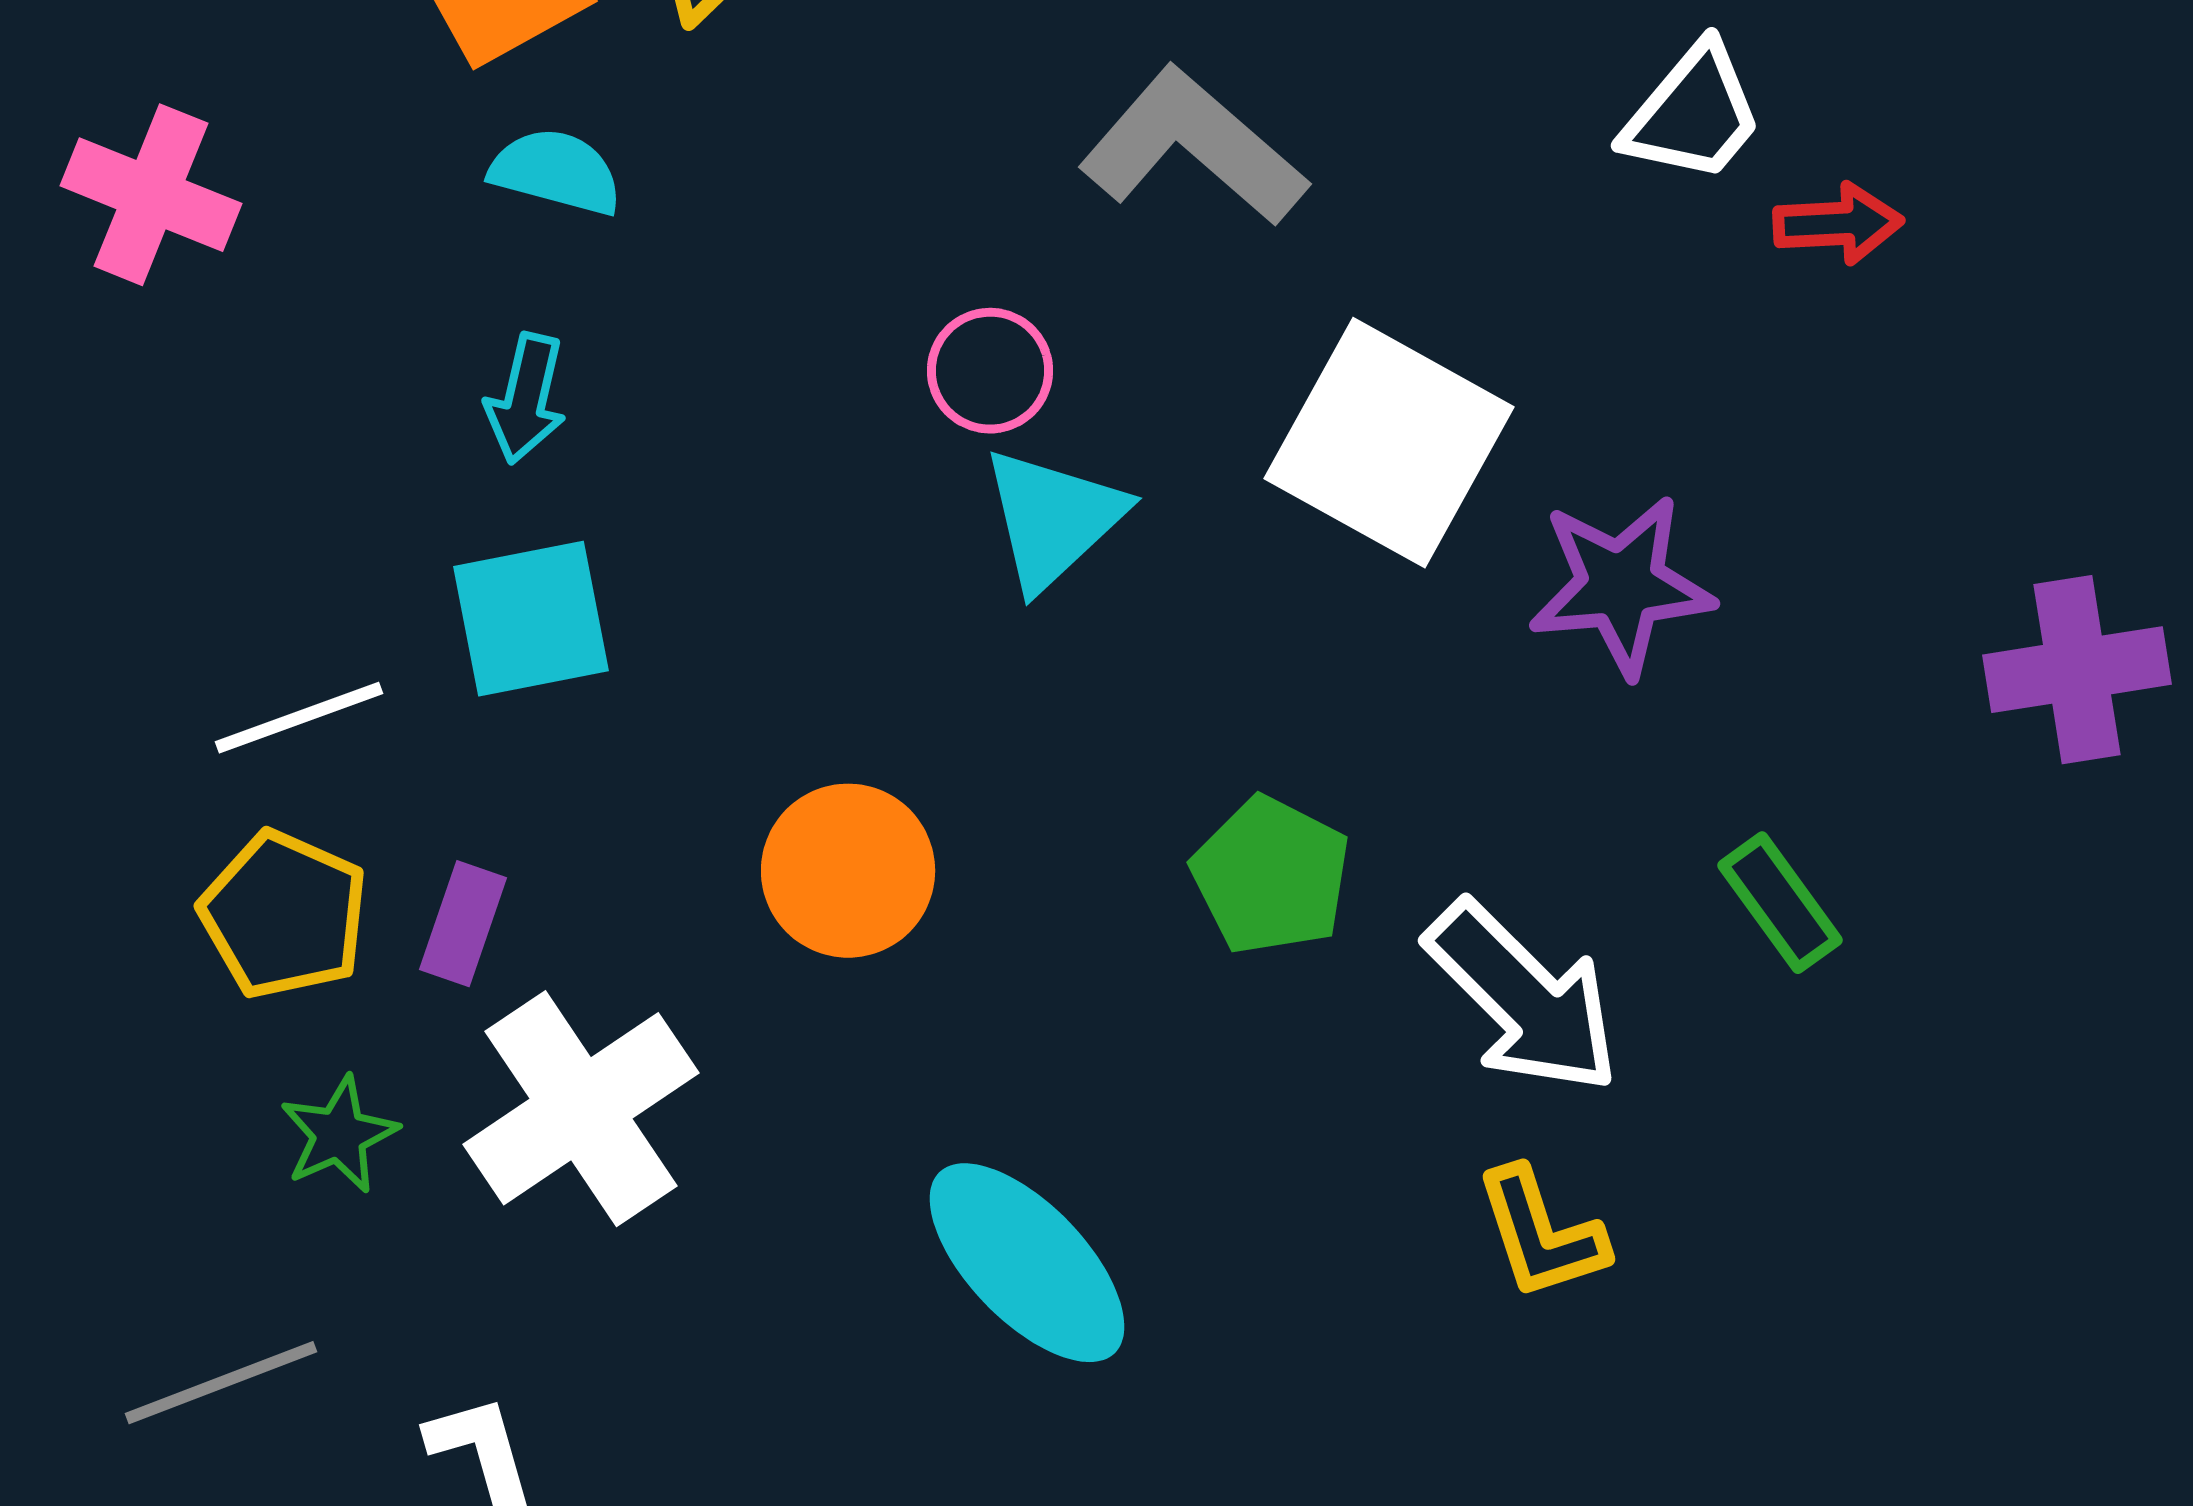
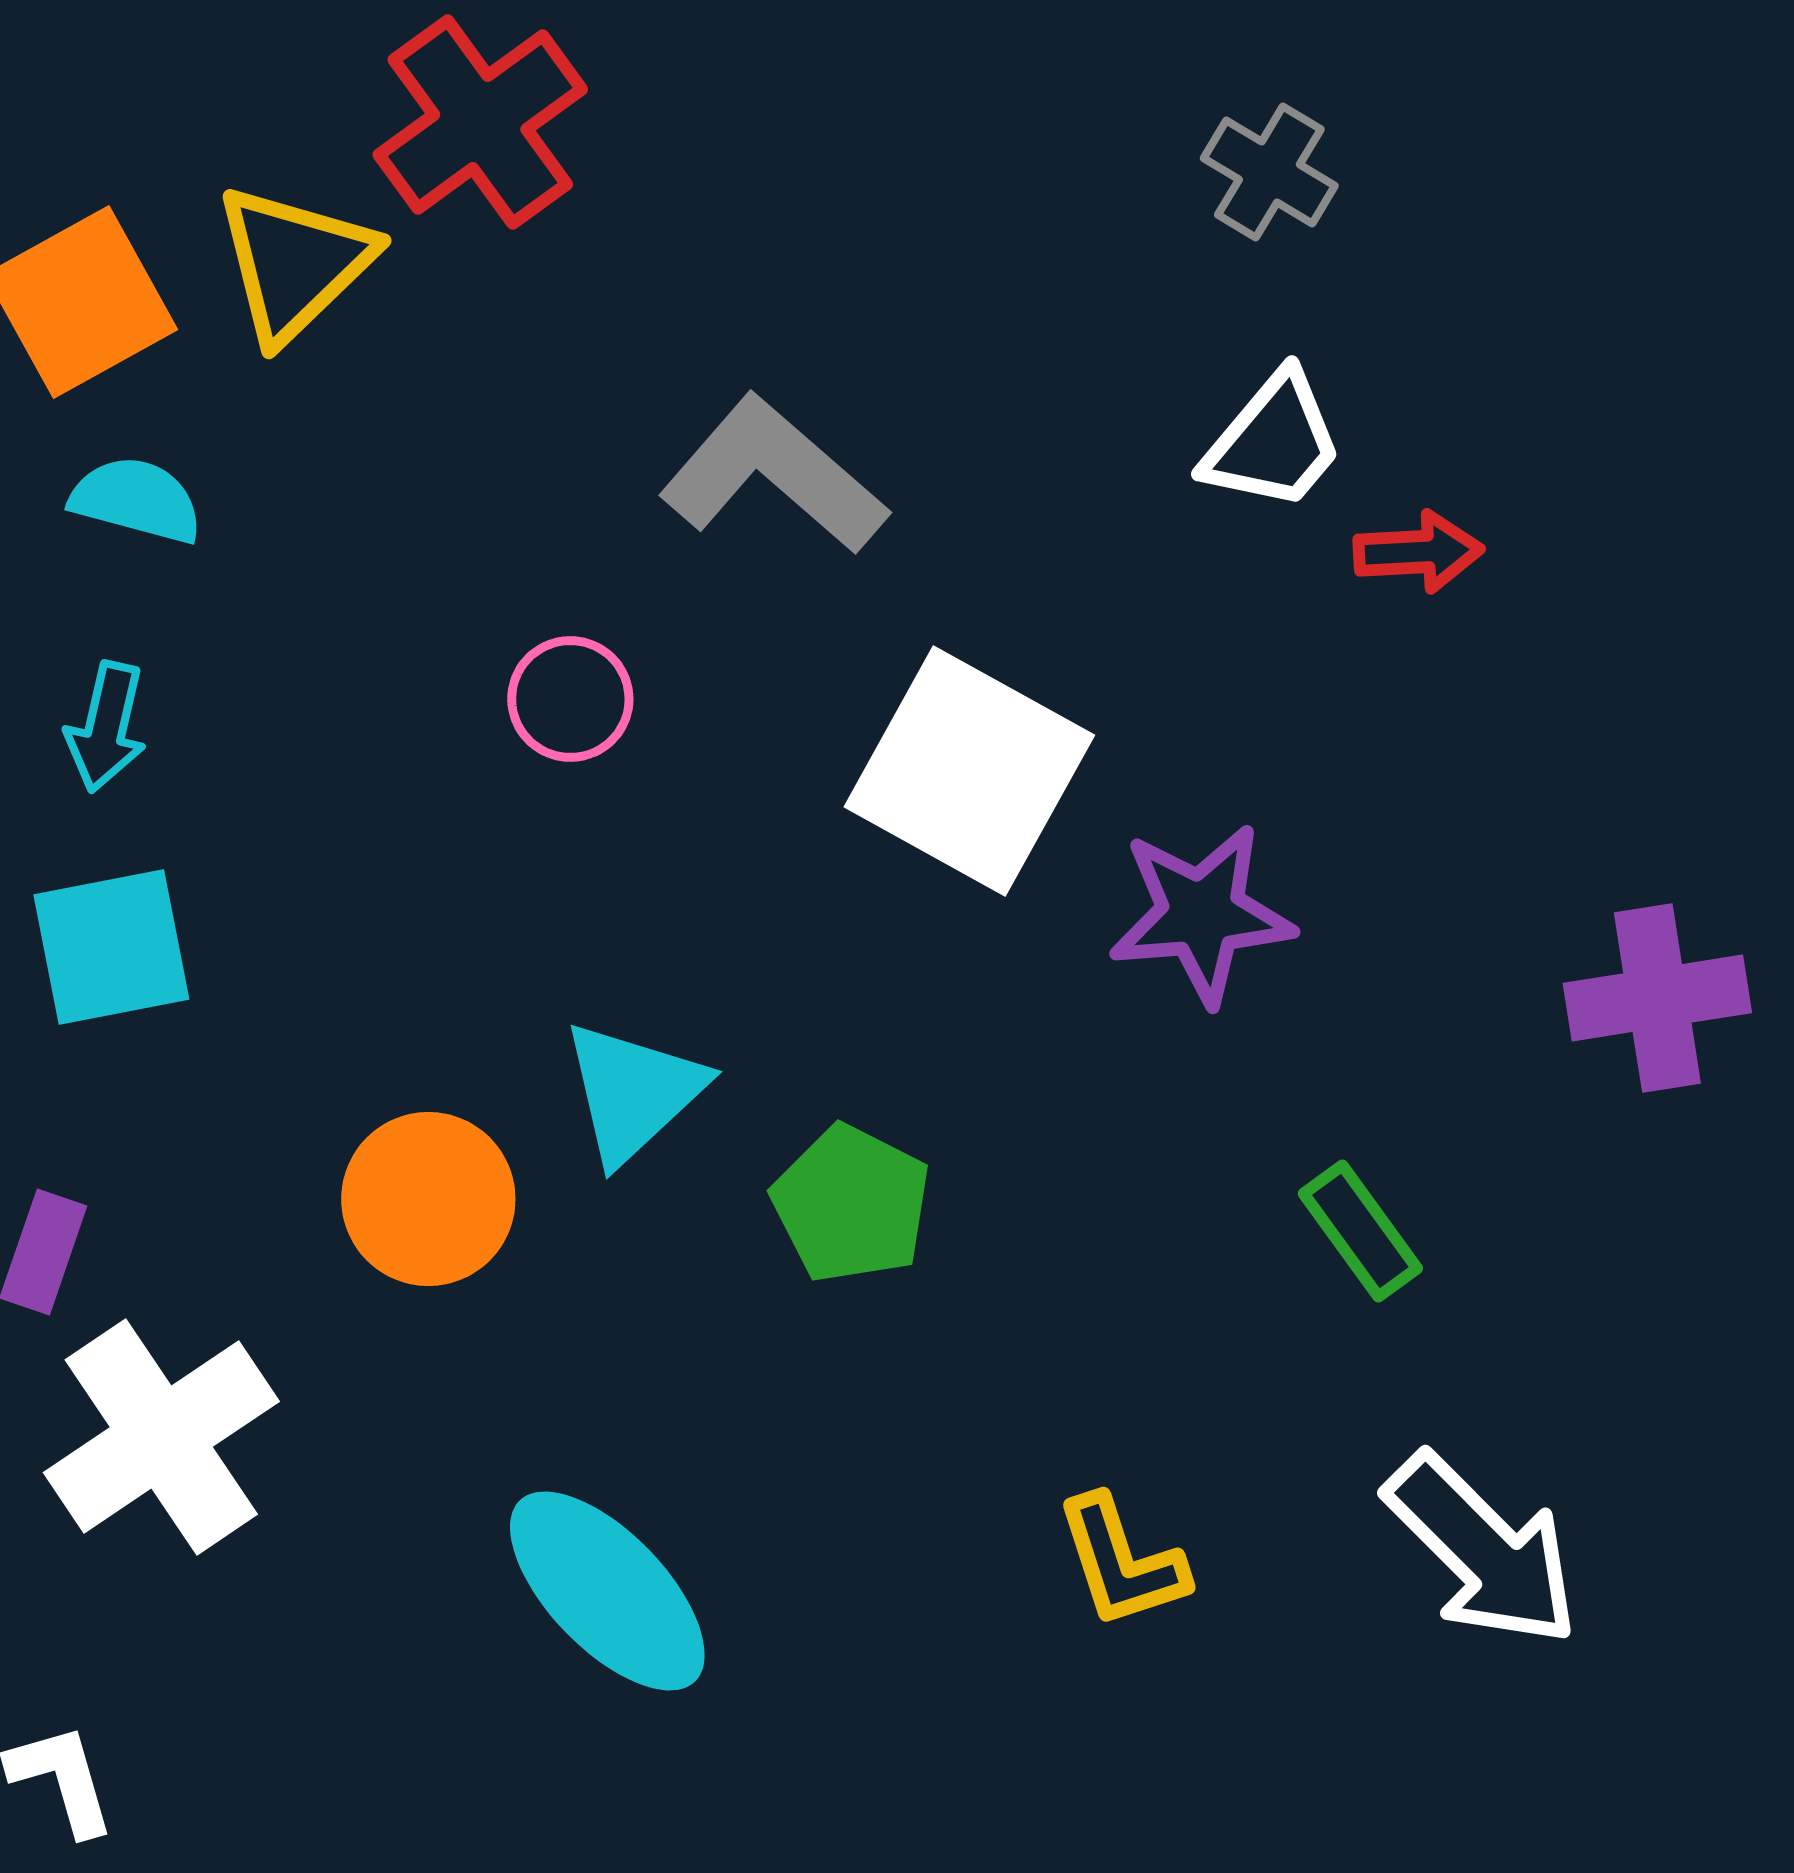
cyan triangle: (1053, 519) -> (633, 1092), moved
white arrow: (1523, 998) -> (1482, 1550), moved

